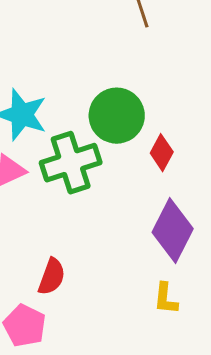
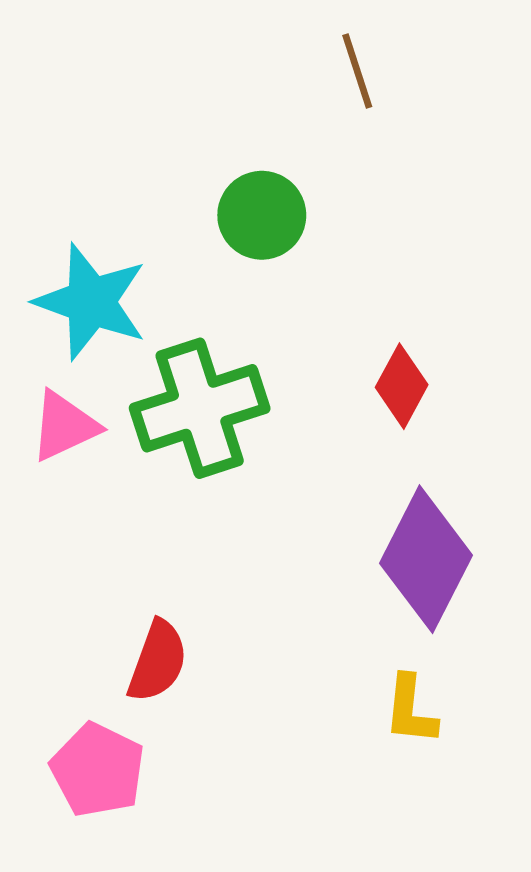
green circle: (117, 116) -> (262, 215), moved, size x0.7

